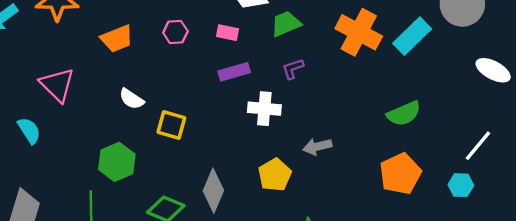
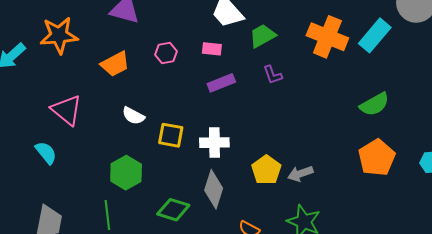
purple L-shape: (293, 69) -> (273, 75), turned -85
white cross: (264, 109) -> (214, 143), moved
gray arrow: (317, 147) -> (300, 174), moved

